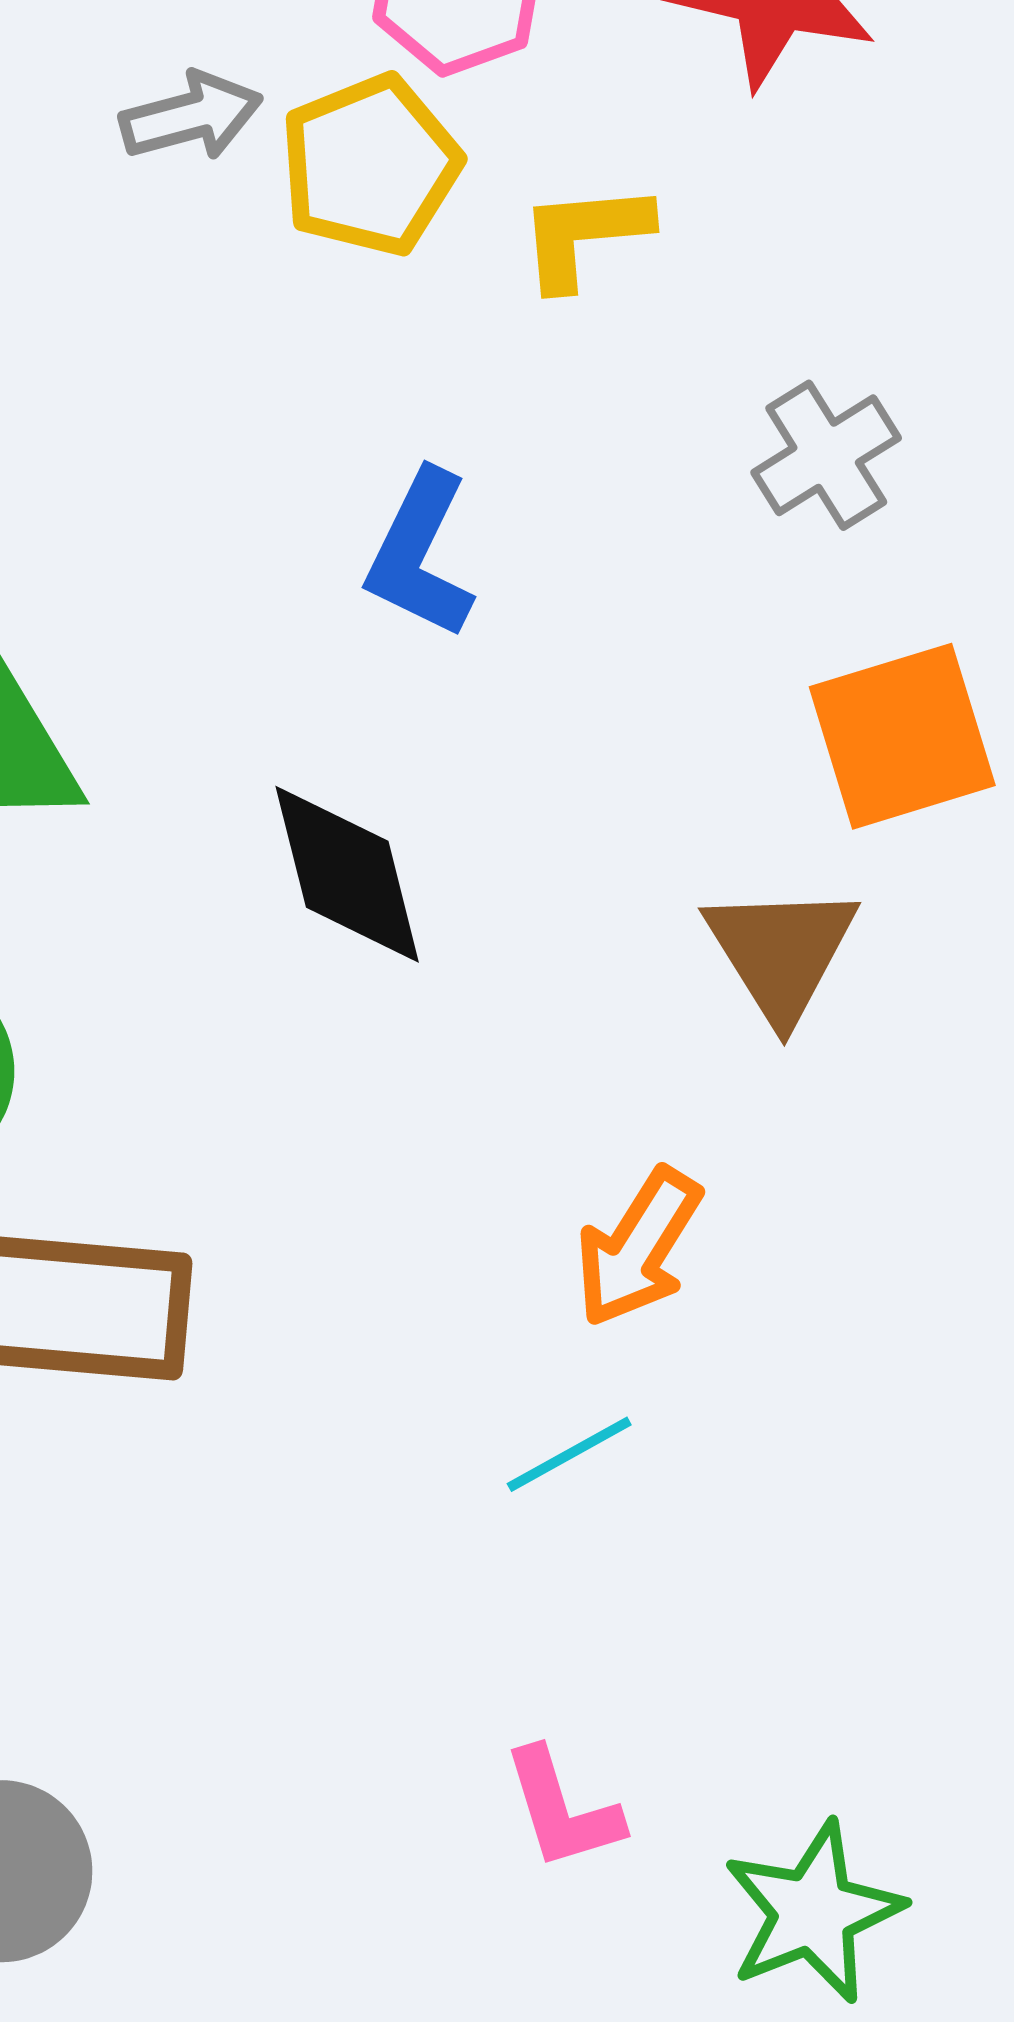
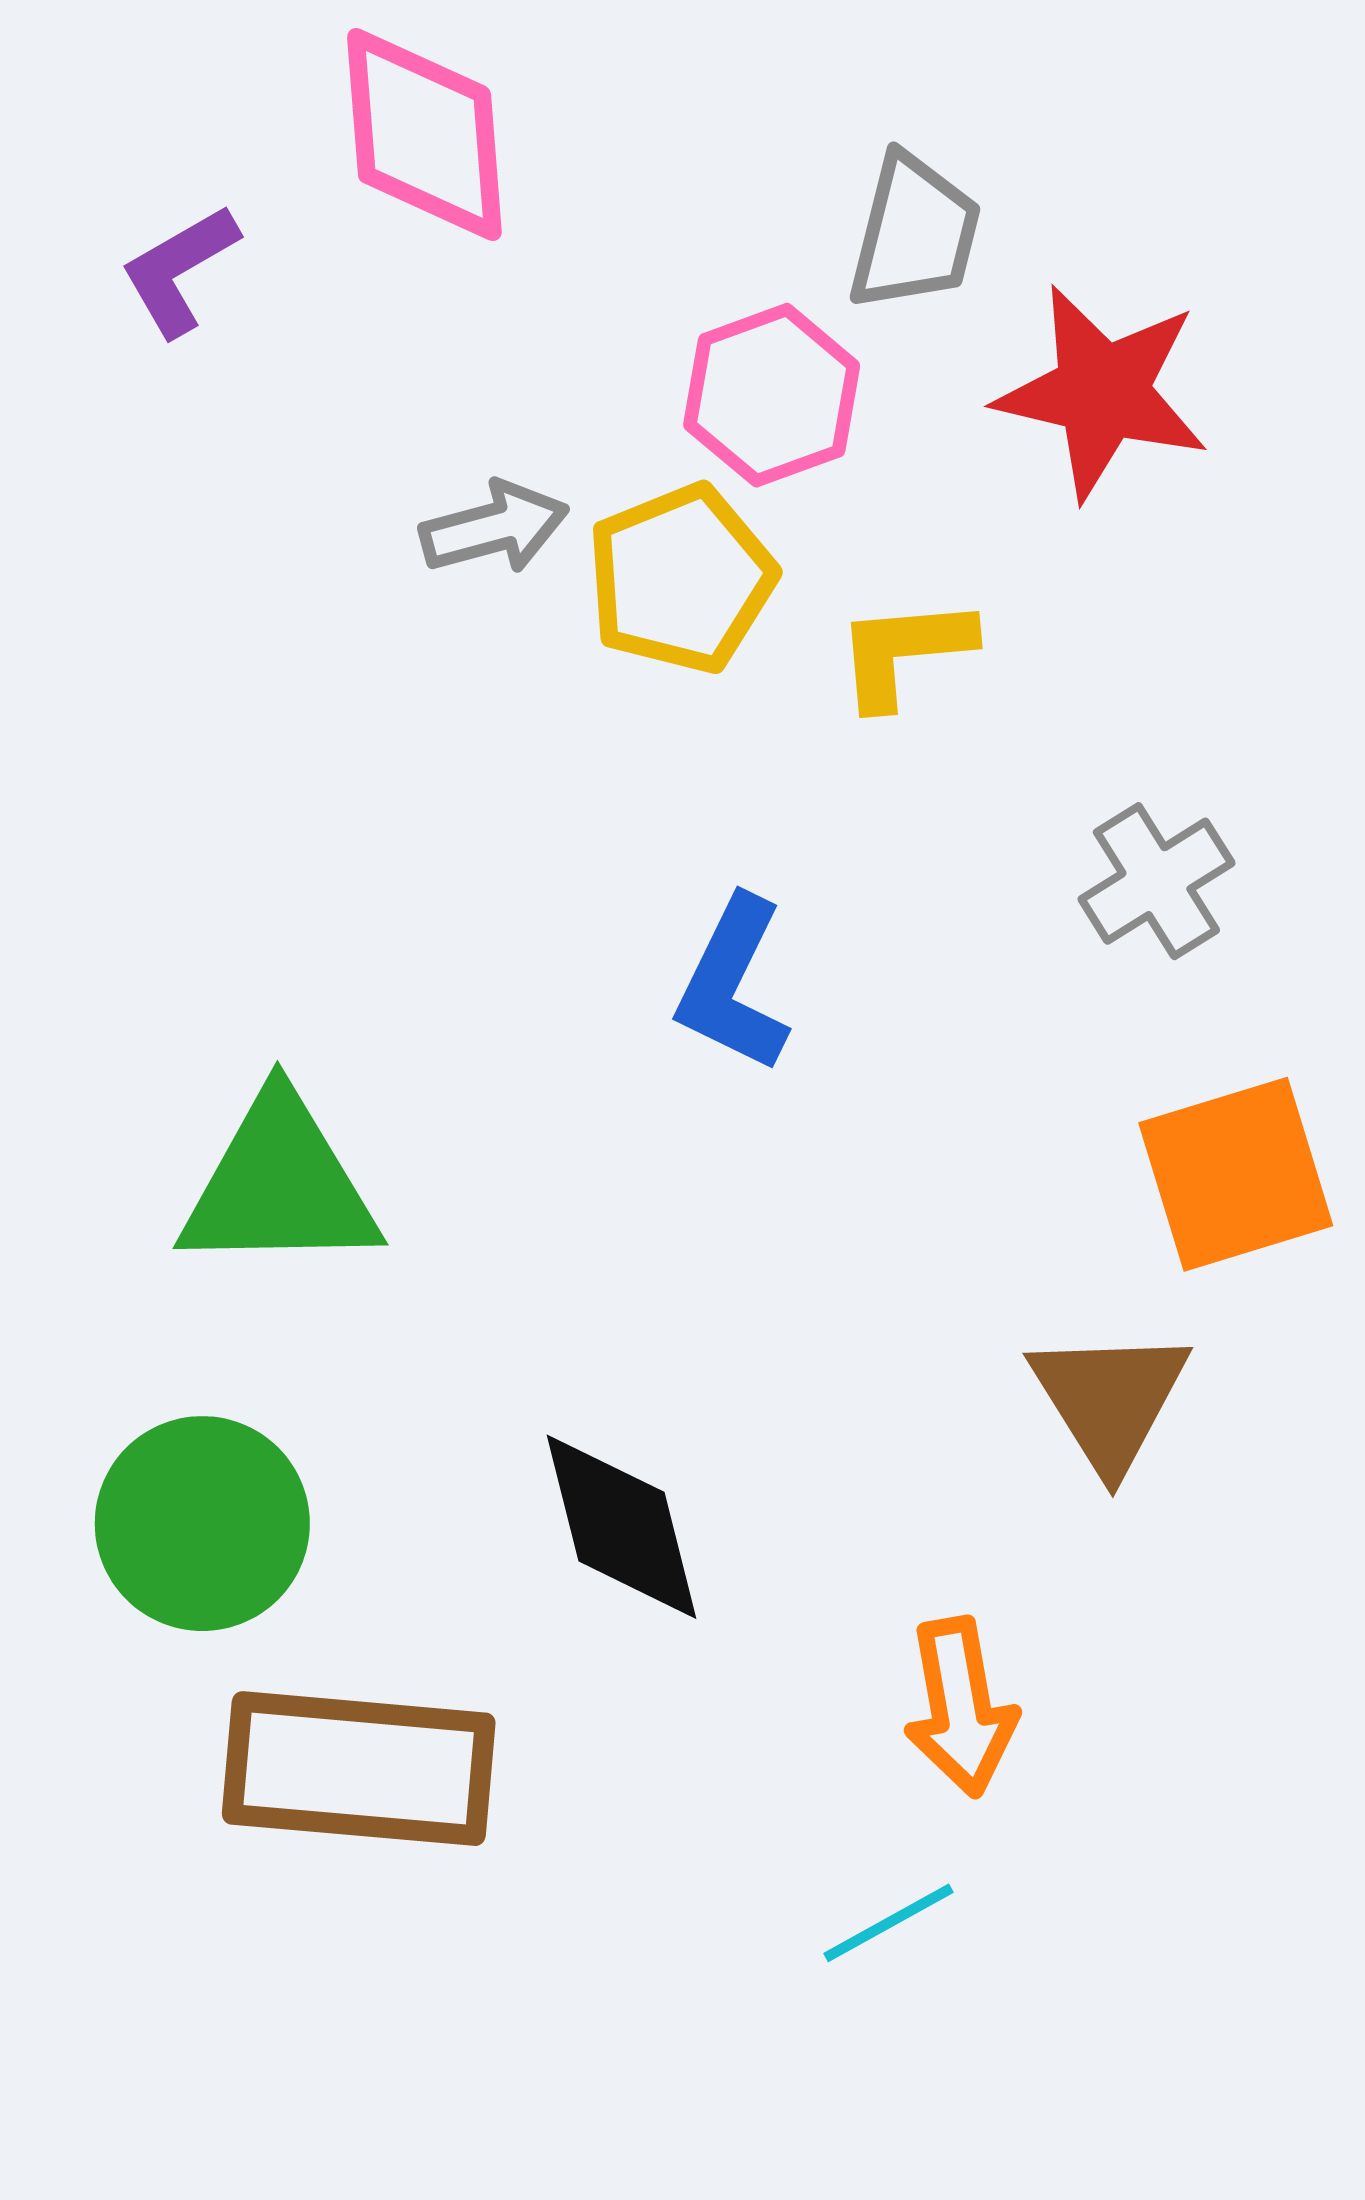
black diamond: (347, 874) -> (622, 1527), moved
orange arrow: (638, 1247) -> (960, 1707), turned -42

